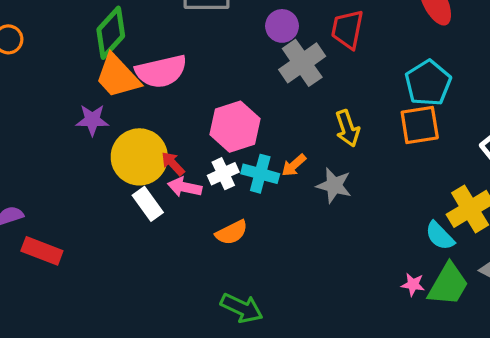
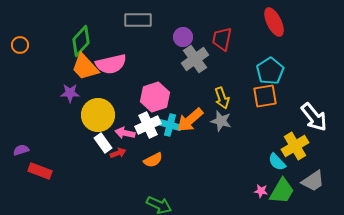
red arrow: (173, 164) -> (118, 153), moved, turned 112
orange arrow: (294, 165) -> (190, 120), size x1.8
white cross: (223, 174) -> (148, 125), size x1.4
gray star: (334, 185) -> (221, 121), moved

